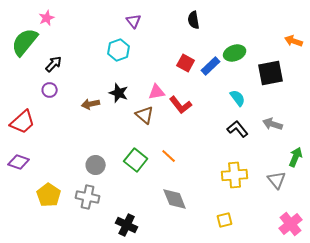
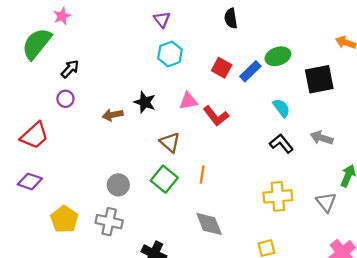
cyan hexagon: (119, 50) -> (170, 54), moved
brown triangle: (145, 115) -> (170, 142), moved
orange line: (169, 156) -> (202, 175), turned 56

